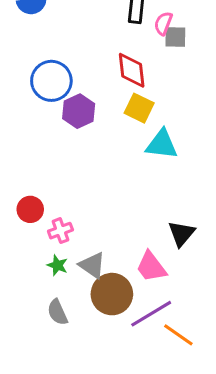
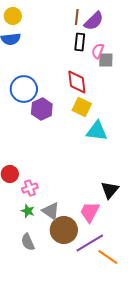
pink trapezoid: (151, 267) -> (90, 212), turned 65

